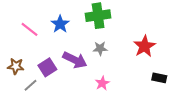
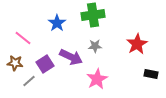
pink line: (29, 29) -> (23, 38), moved
pink star: (102, 83) -> (97, 79), size x1.5

